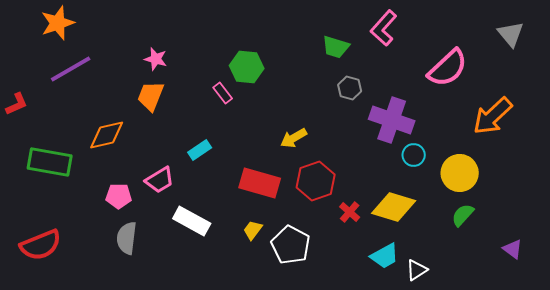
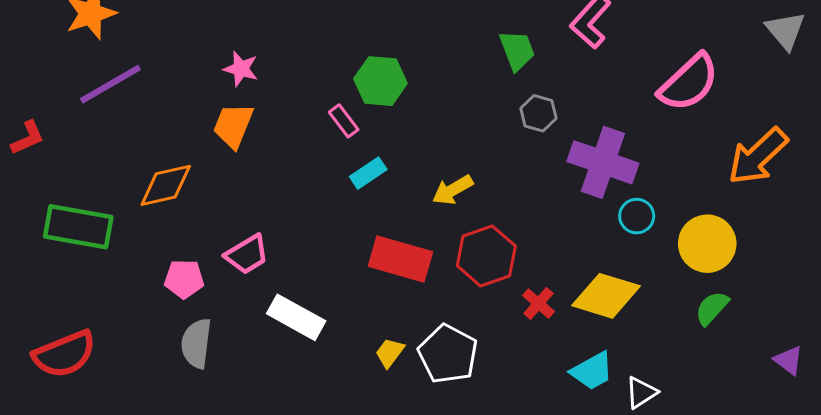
green trapezoid: (336, 47) -> (517, 50), turned -128
cyan rectangle: (200, 150) -> (368, 173), moved
yellow trapezoid: (253, 230) -> (390, 353), moved

